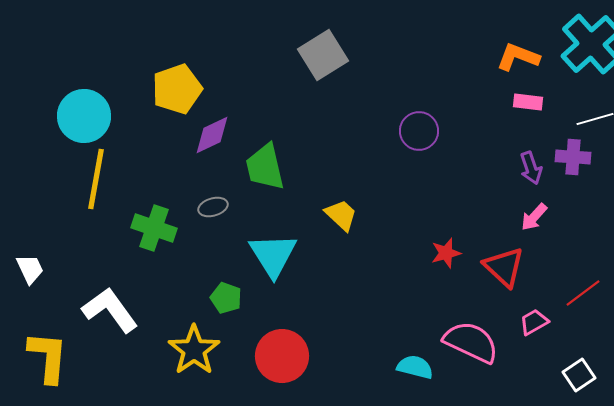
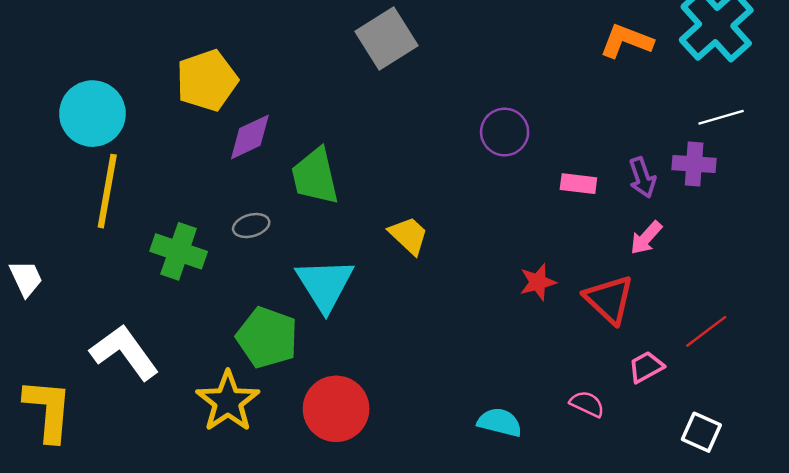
pink rectangle: (528, 102) -> (578, 184), moved
white trapezoid: (30, 269) -> (26, 278), moved
green pentagon: (226, 298) -> (267, 337), size x1.6
pink semicircle: (471, 342) -> (587, 404), moved, size x0.5
white square: (579, 375) -> (701, 432), turned -32

